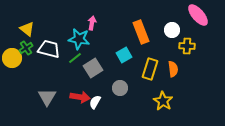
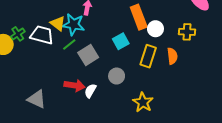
yellow triangle: (27, 29) -> (58, 23), moved
white circle: (172, 30) -> (155, 29), moved
gray triangle: (47, 97) -> (37, 99), moved, turned -36
yellow star: (163, 101) -> (143, 102), moved

